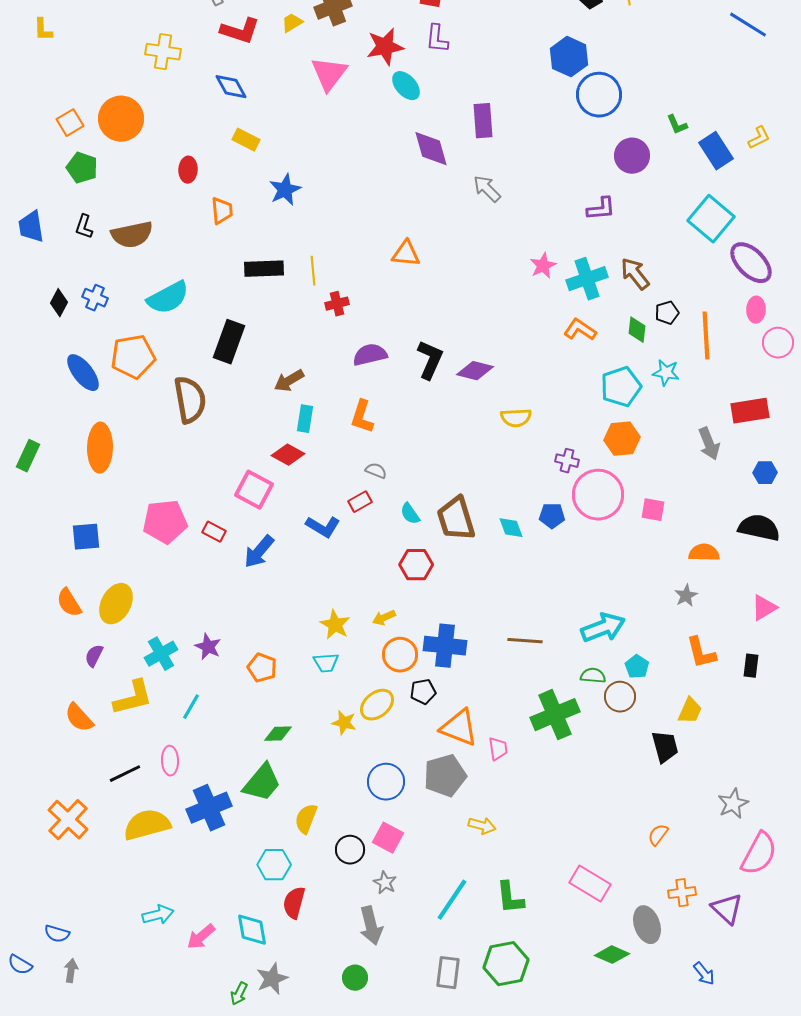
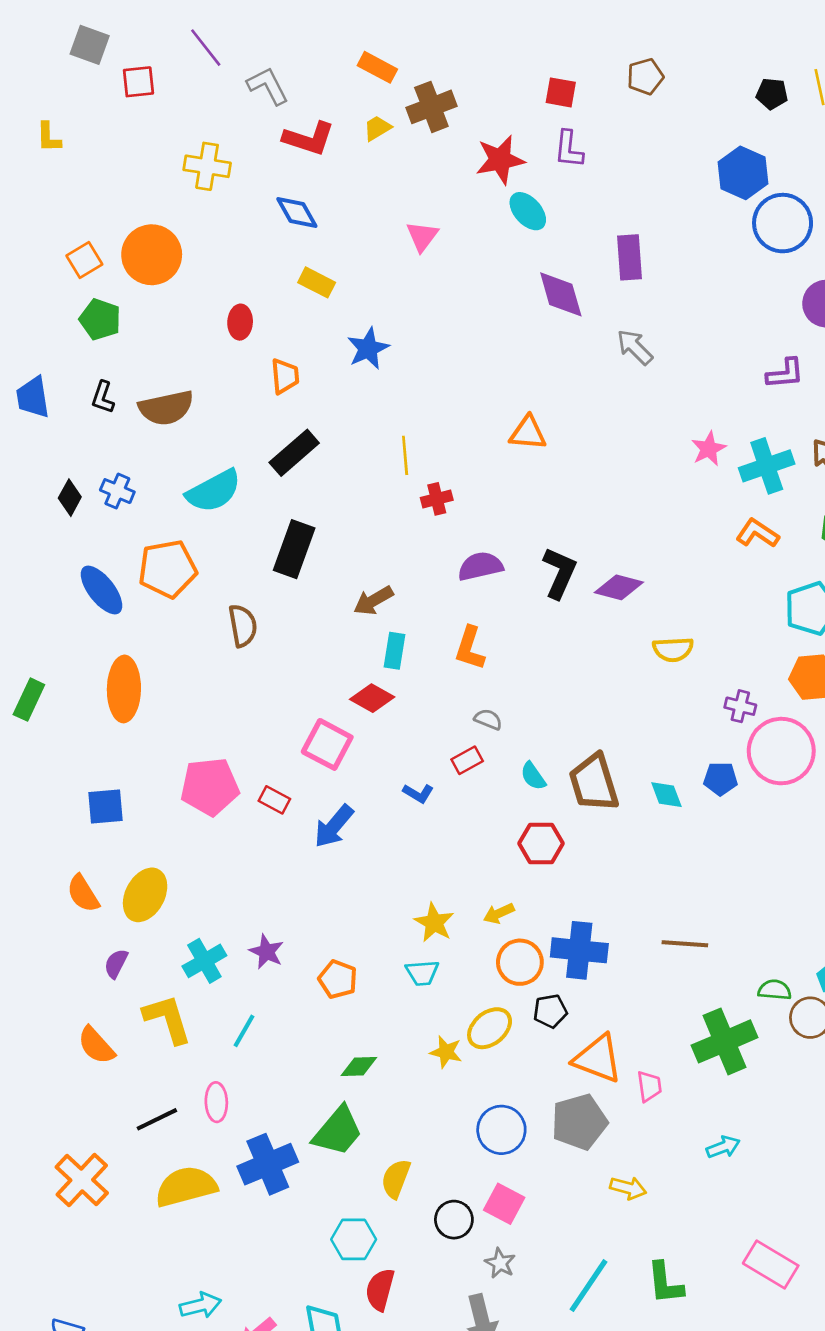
pink triangle: (329, 74) -> (422, 236), moved, size x0.7
black rectangle: (264, 269) -> (294, 453), moved, turned -39
brown semicircle: (190, 400) -> (243, 626), size x0.7
blue L-shape: (323, 527) -> (418, 793), size x0.7
cyan arrow: (603, 628) -> (723, 1147), moved, size x0.6
yellow L-shape: (133, 698) -> (167, 1019), turned -93

